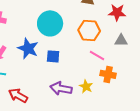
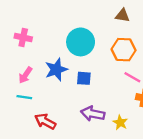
blue star: (28, 48) -> (56, 70), turned 30
yellow star: (86, 86) -> (120, 122), moved

